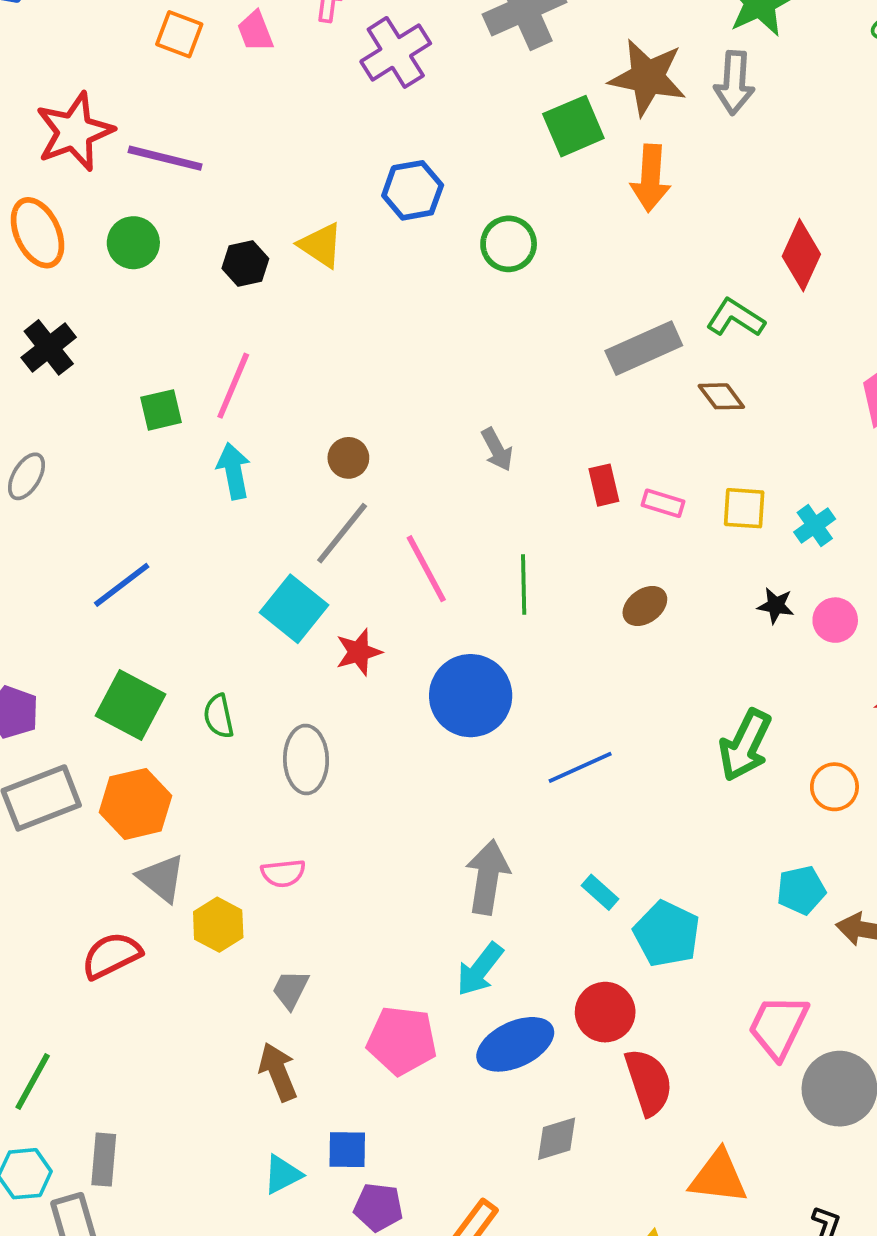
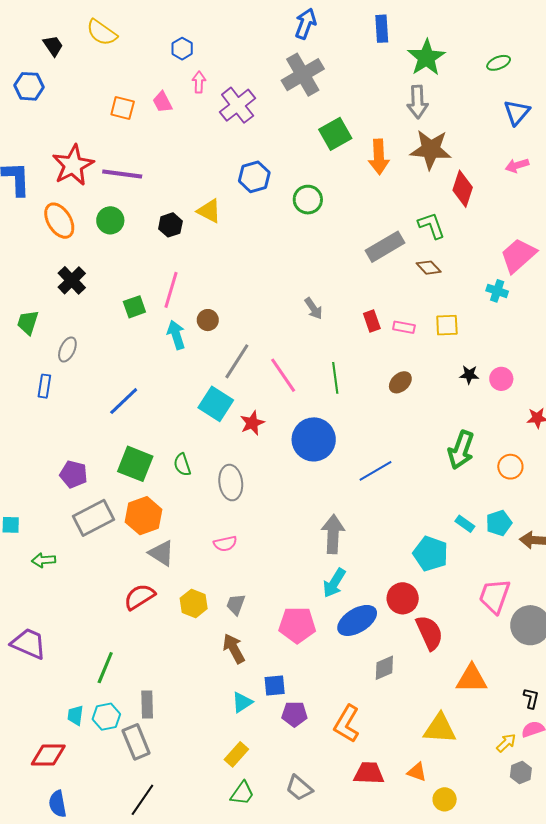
brown star: (648, 77) -> (431, 150), moved
green L-shape: (735, 318) -> (432, 226), turned 44
brown circle: (348, 458) -> (208, 320), moved
cyan cross: (815, 525) -> (497, 291), moved, turned -30
cyan rectangle: (600, 892) -> (465, 524), moved
yellow hexagon: (218, 925) -> (194, 603), moved

